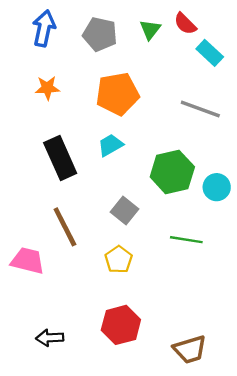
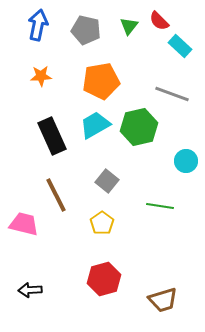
cyan trapezoid: (110, 145) -> (95, 125), size x1.4
green hexagon: (172, 172) -> (139, 127), moved
black arrow: (50, 338) -> (30, 290), moved

